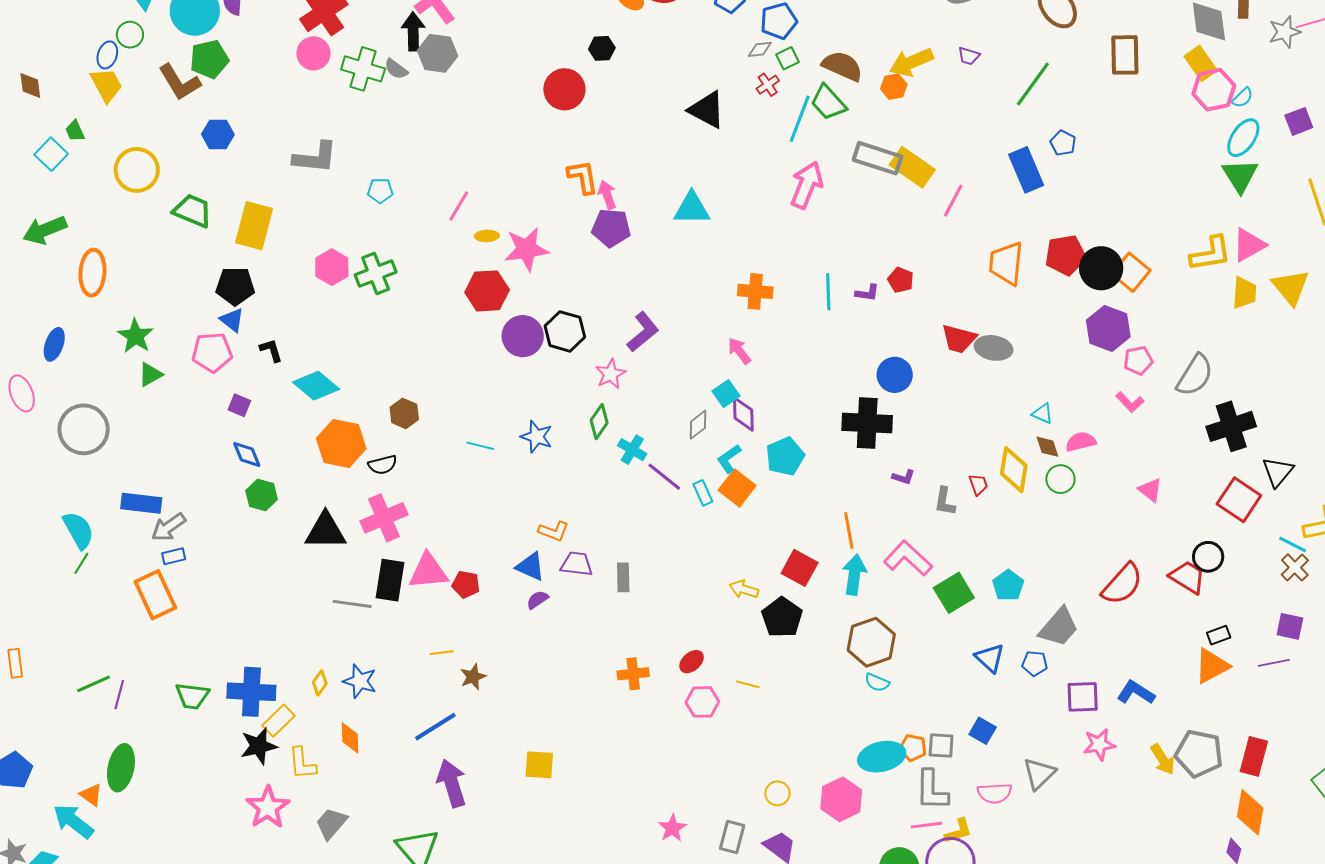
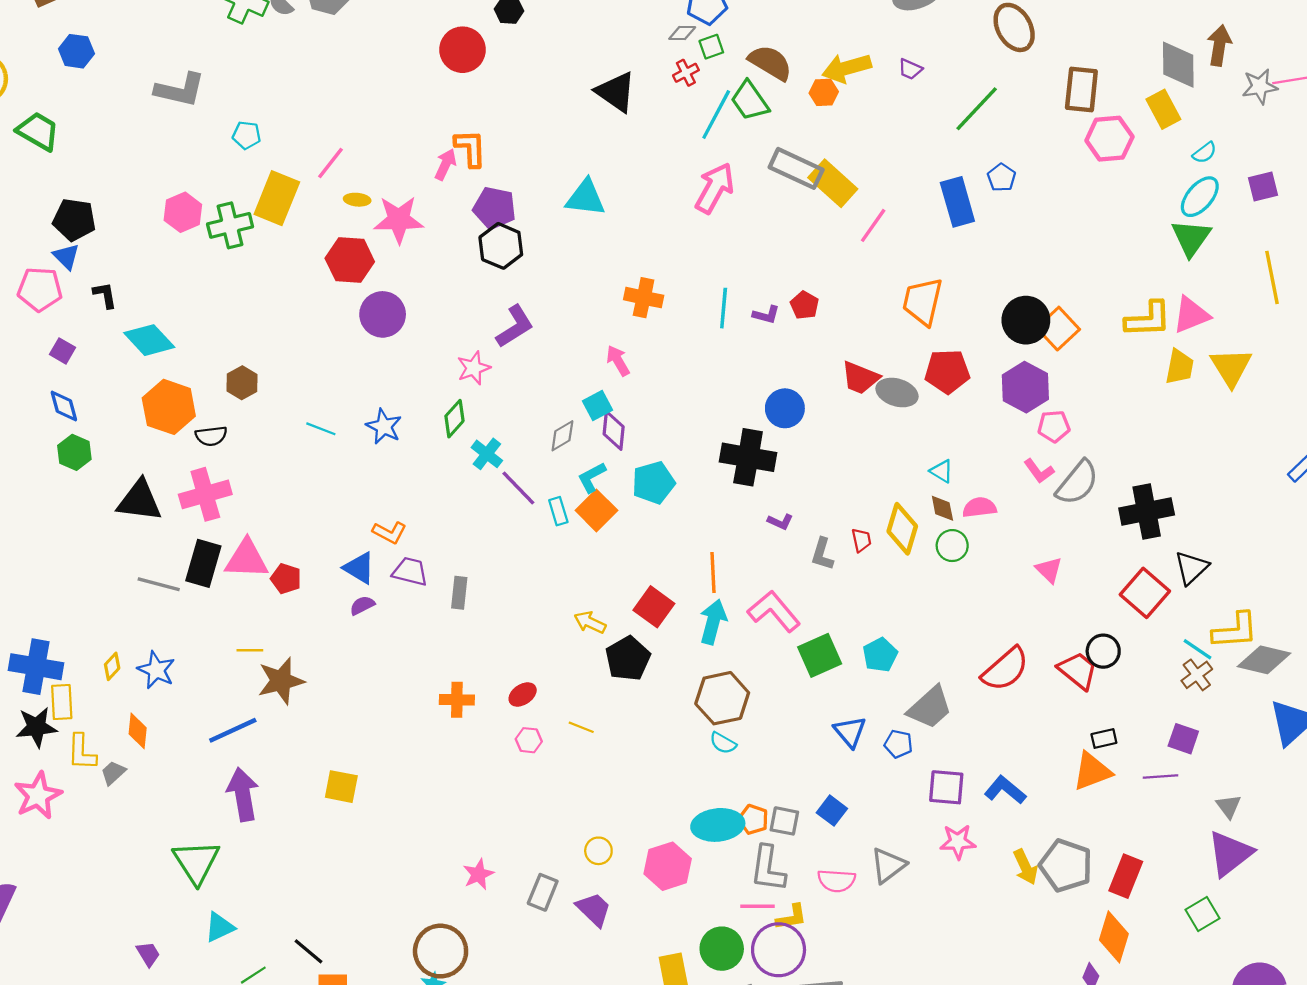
pink hexagon: (1214, 90) -> (1109, 139), moved
pink arrow: (607, 195) -> (445, 164), moved, turned 36
yellow rectangle: (254, 226) -> (277, 198), moved
red pentagon: (1066, 255) -> (947, 371), moved
black hexagon: (565, 331) -> (501, 246), moved
gray semicircle: (1195, 375) -> (1077, 483), moved
brown star: (473, 677) -> (281, 681), size x1.6
pink hexagon: (702, 702) -> (529, 740), size x0.7
yellow rectangle: (279, 721) -> (62, 702), turned -56
gray trapezoid: (331, 823) -> (113, 773), moved, size x0.7

